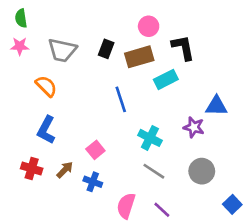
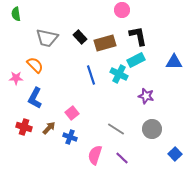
pink circle: (149, 26) -> (122, 10), moved
pink star: (20, 46) -> (16, 78), moved
black rectangle: (106, 49) -> (80, 37), turned -64
cyan rectangle: (166, 79) -> (136, 60), moved
blue triangle: (216, 106) -> (174, 62), moved
cyan cross: (150, 138) -> (119, 74), moved

